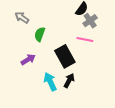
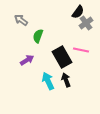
pink line: (85, 40) -> (81, 50), moved
black arrow: (69, 81) -> (66, 80), turned -48

